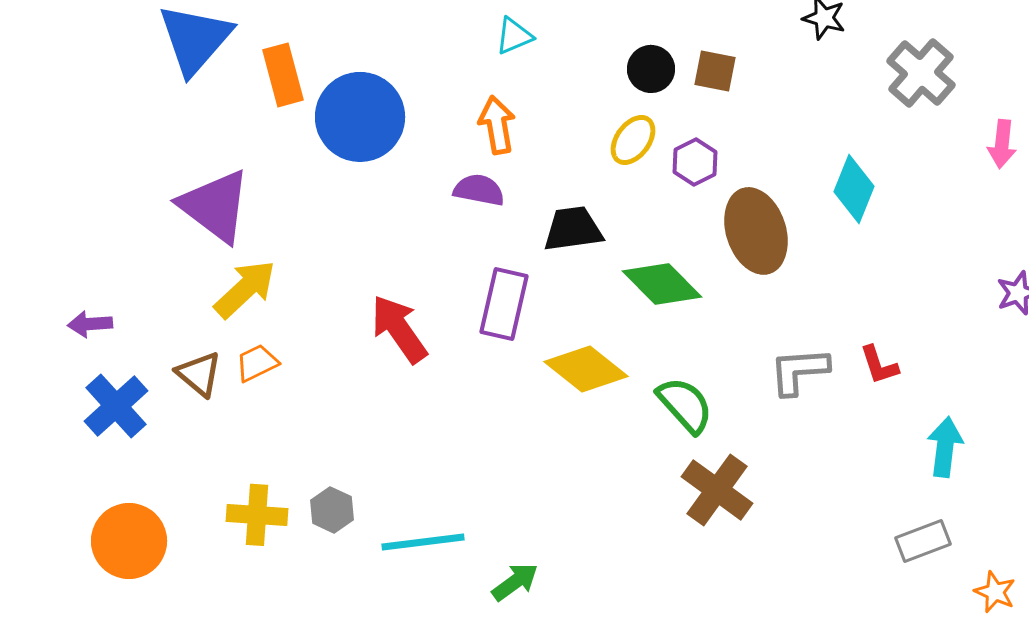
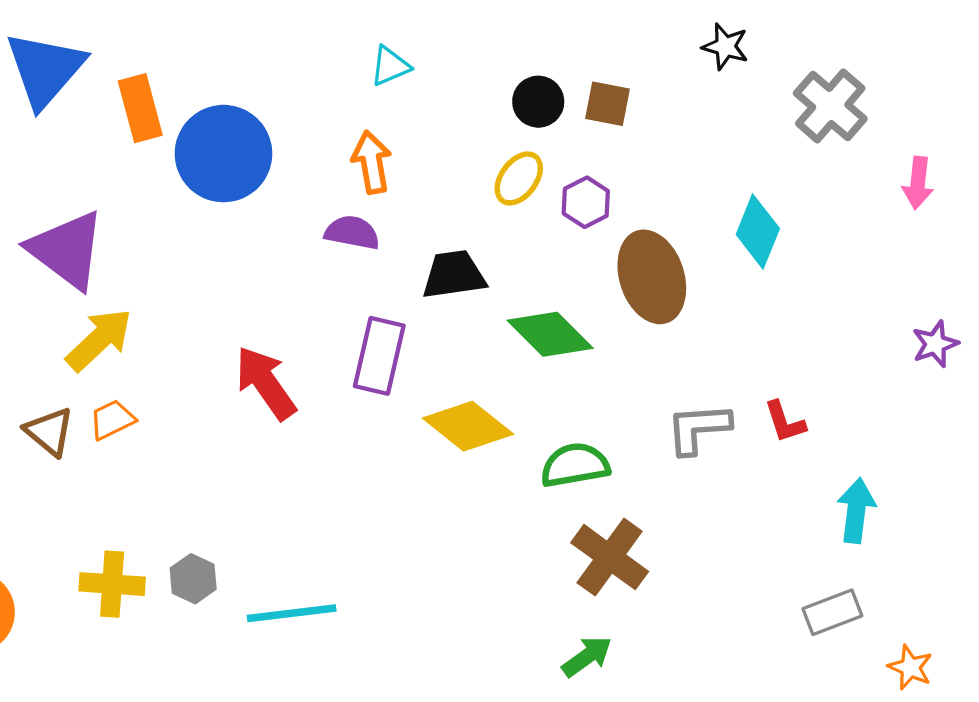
green semicircle: (685, 405) -> (575, 465), turned -58
green arrow: (515, 582) -> (587, 657), moved

